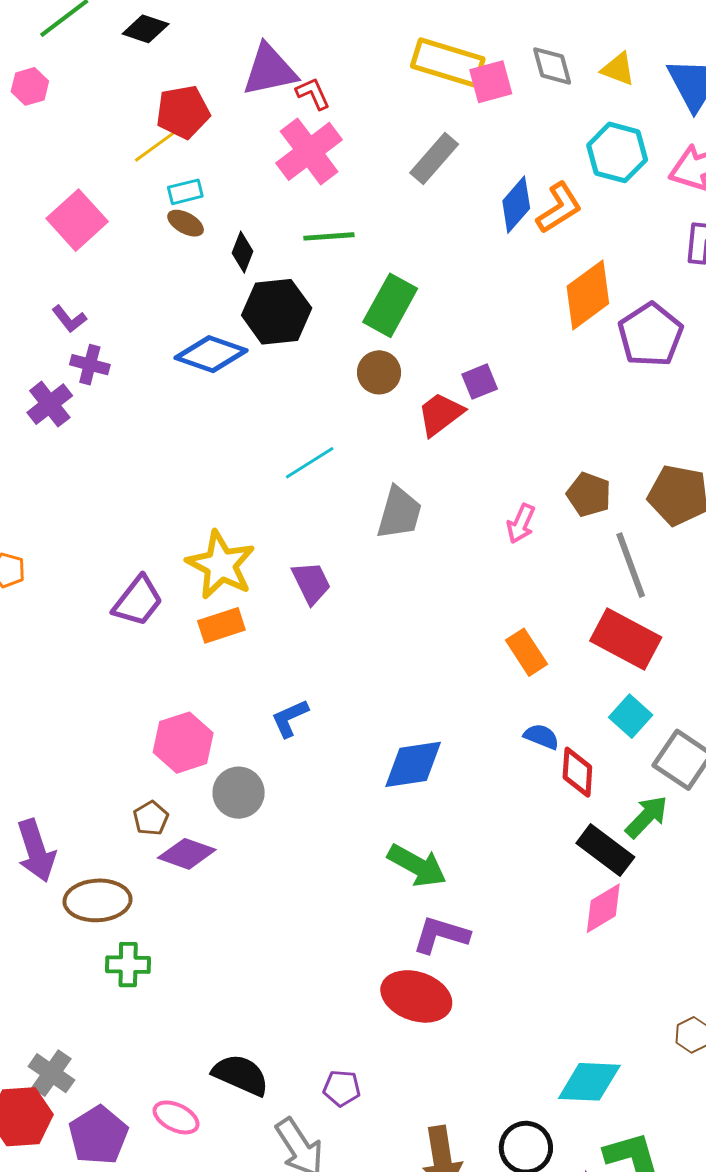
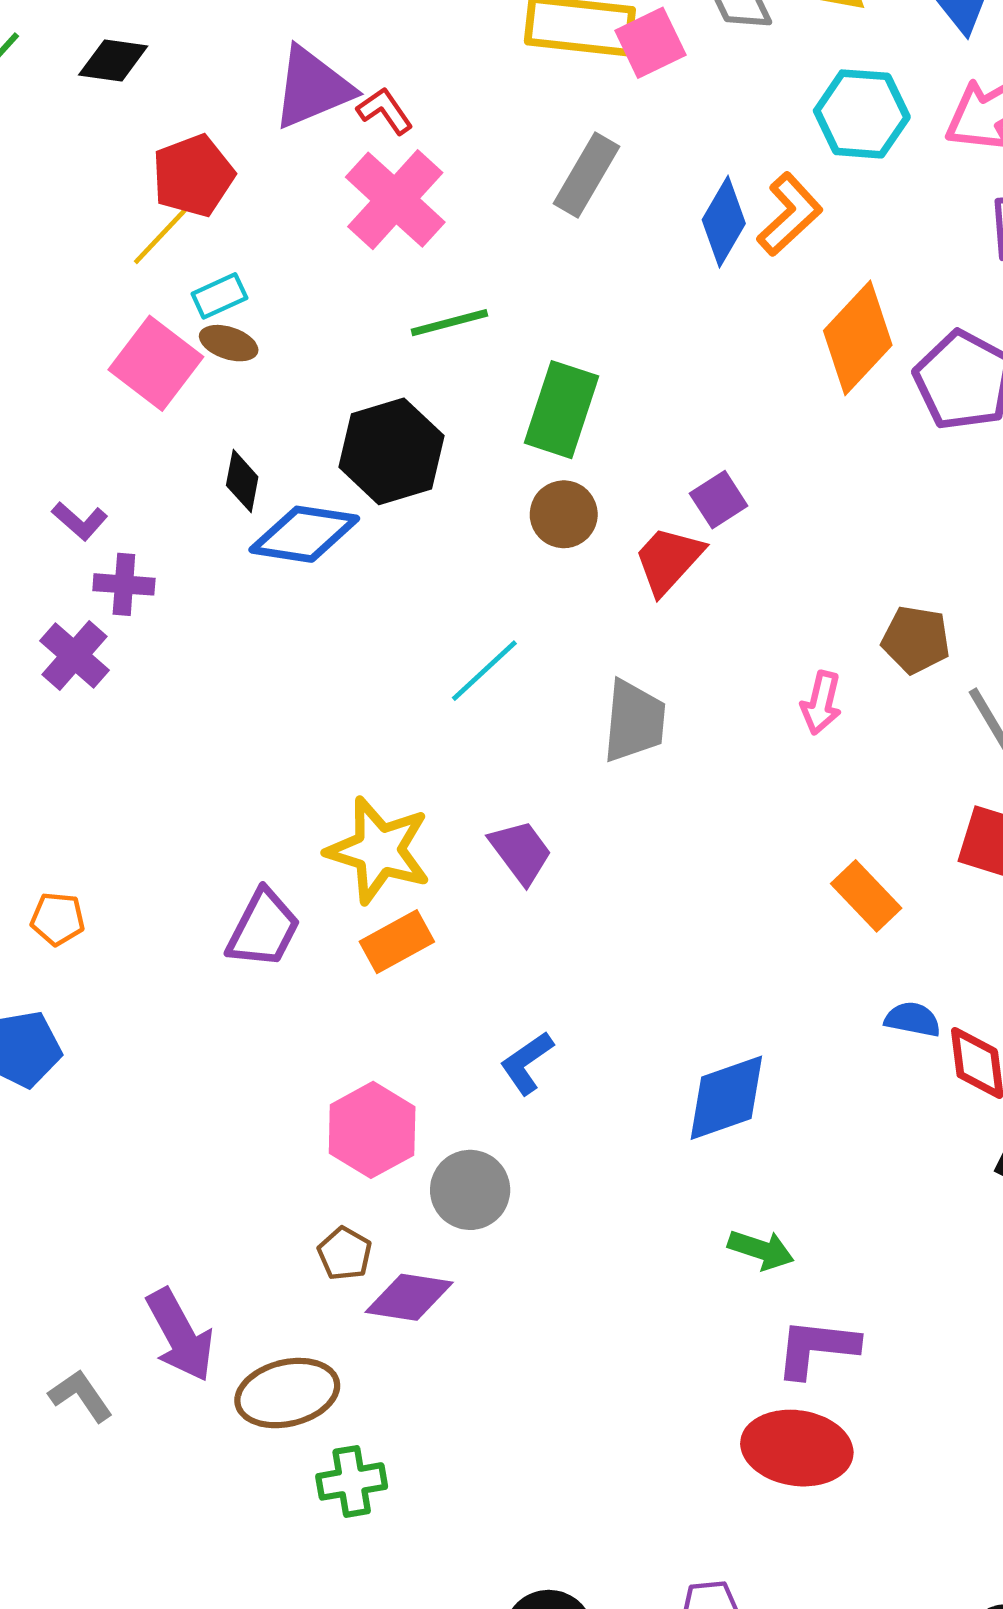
pink square: (77, 220) -> (156, 363), moved
black diamond: (242, 252) -> (242, 481), moved
green arrow: (417, 866) -> (761, 1250), size x0.7

